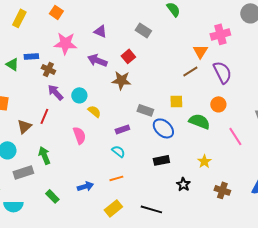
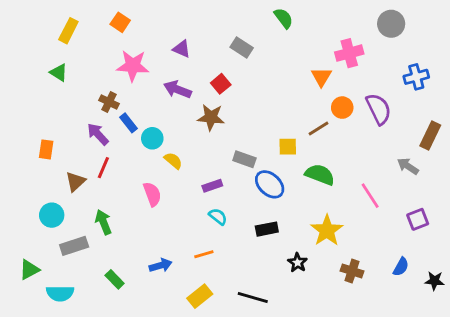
blue rectangle: (31, 56) -> (129, 123), moved, turned 56
green triangle: (12, 64) -> (59, 73), moved
brown line: (190, 71) -> (318, 129), moved
purple semicircle: (222, 72) -> (379, 109), moved
purple arrow: (55, 92) -> (98, 134), moved
orange circle: (218, 104) -> (342, 108), moved
cyan semicircle: (118, 151) -> (218, 217), moved
yellow star: (204, 161) -> (327, 230), size x1.6

